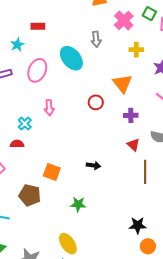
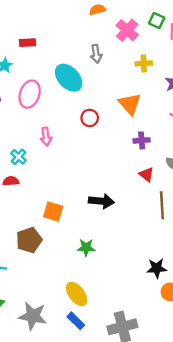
red circle: (96, 102) -> (90, 118), moved
black arrow: (93, 165) -> (101, 201), size x1.5
brown pentagon: (30, 195) -> (29, 240), turned -30

